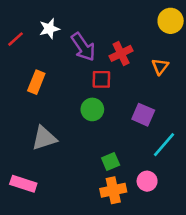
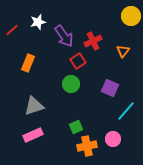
red square: (101, 79) -> (78, 61), turned -35
green square: (111, 162) -> (76, 127), moved
pink rectangle: (23, 184) -> (33, 135), moved, turned -42

